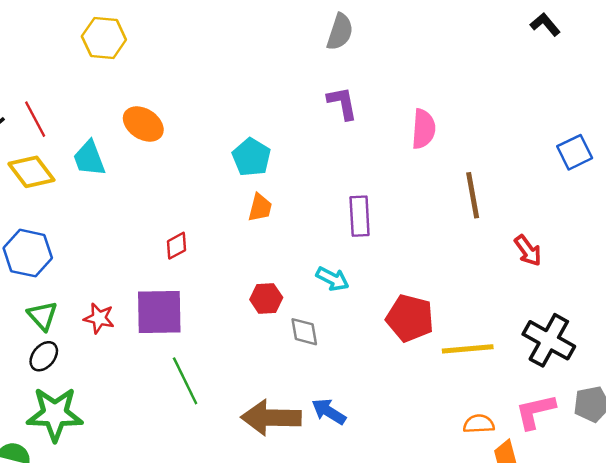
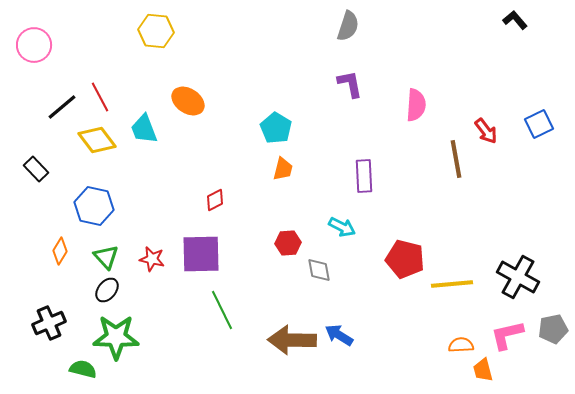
red arrow: (528, 251) -> (486, 131), moved

